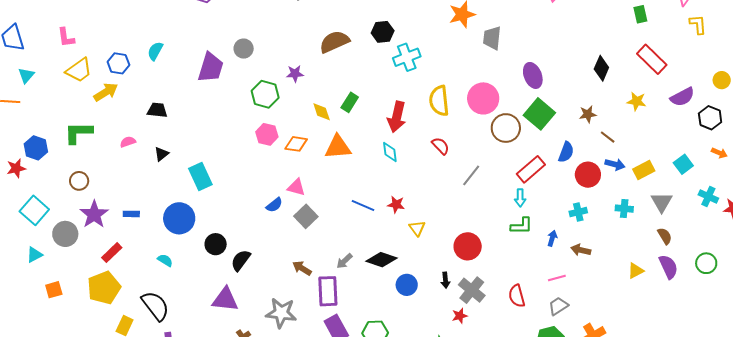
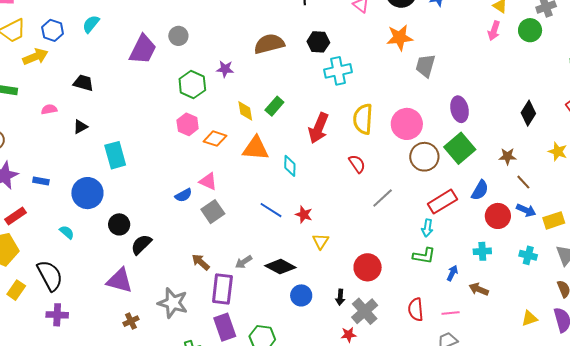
cyan diamond: (390, 152) -> (290, 166), moved
red semicircle: (517, 296) -> (416, 309), moved

